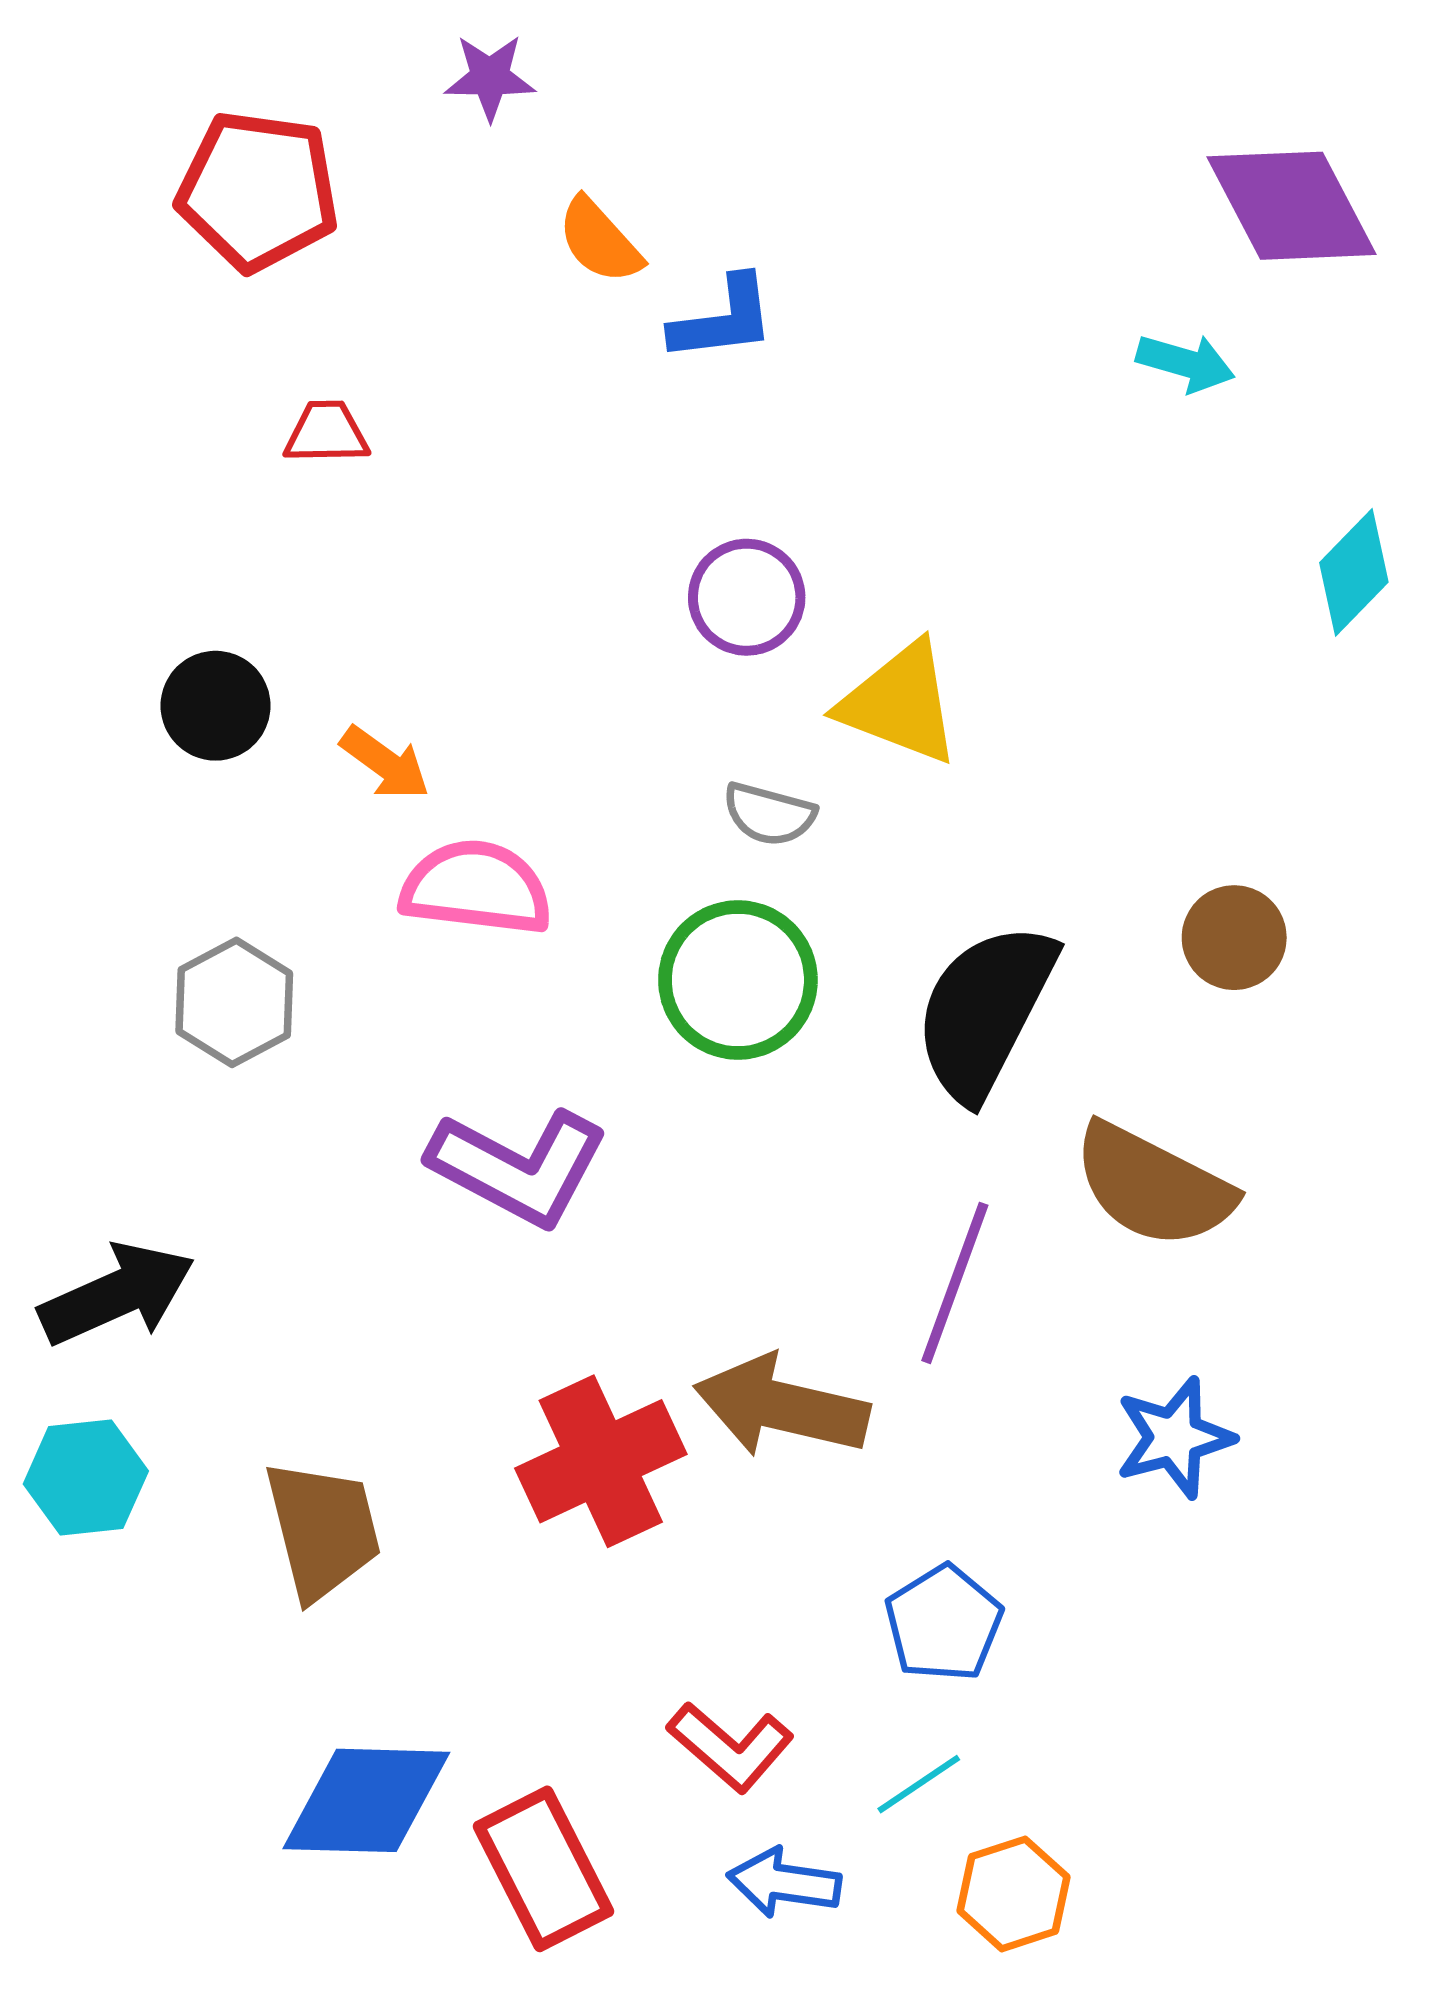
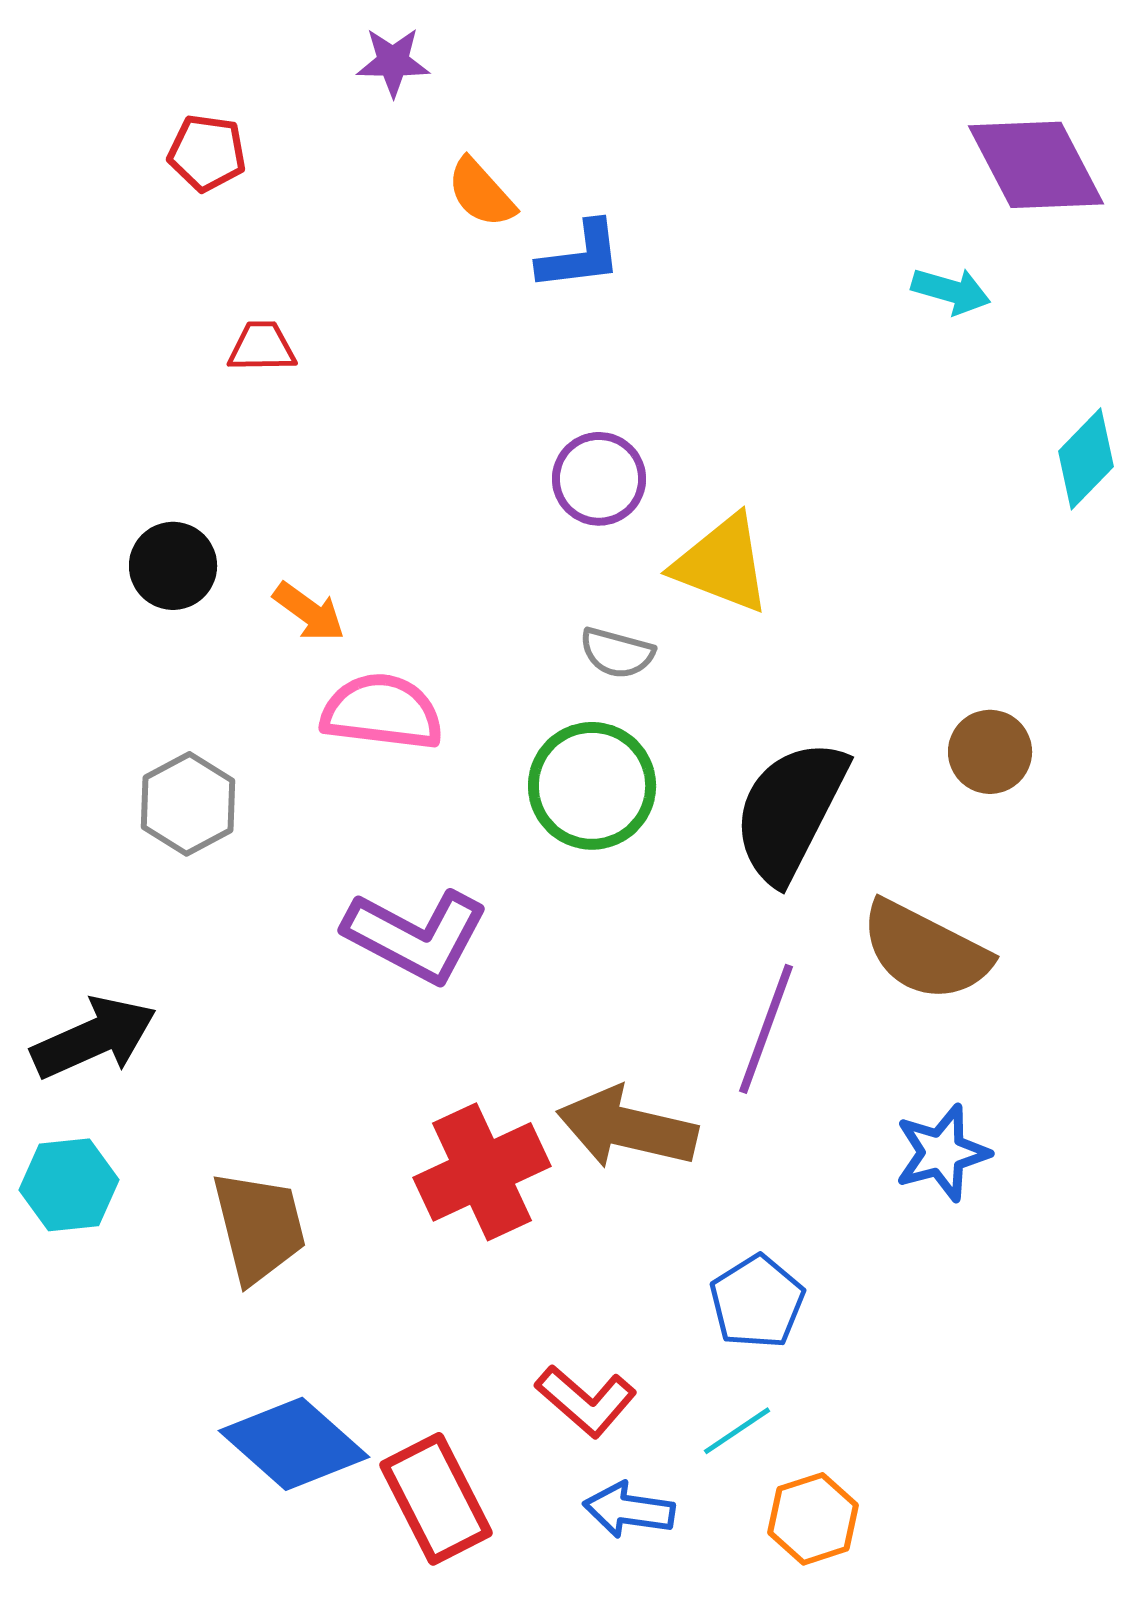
red pentagon: (258, 191) -> (207, 153), size x0.6
blue diamond: (366, 1800) -> (294, 1444), turned 40

